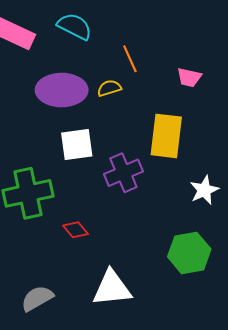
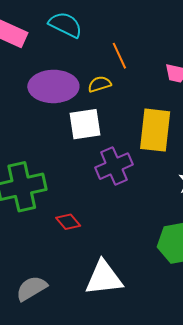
white square: (77, 144) -> (85, 124), moved

